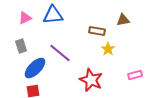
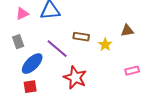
brown triangle: (123, 20) -> (127, 31), moved
brown rectangle: (97, 31) -> (81, 37), moved
red star: (91, 80) -> (75, 78), moved

